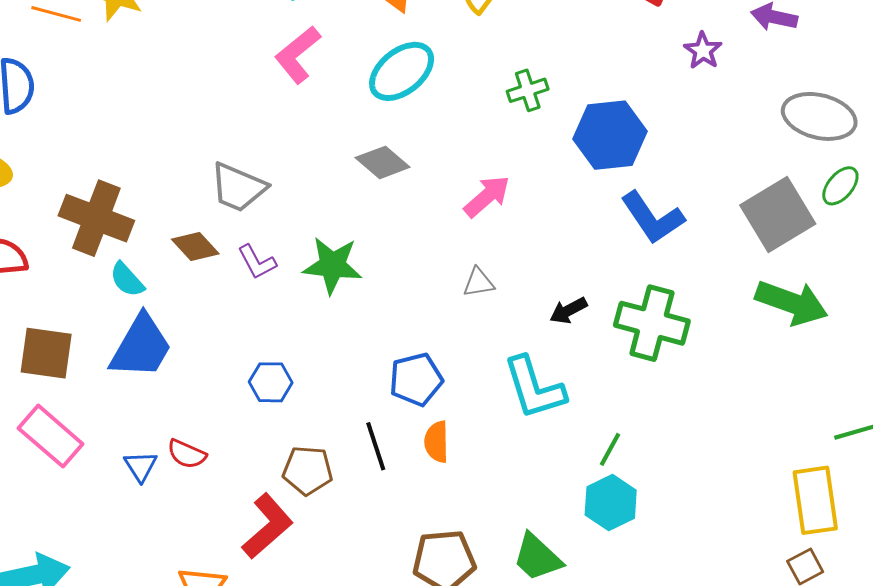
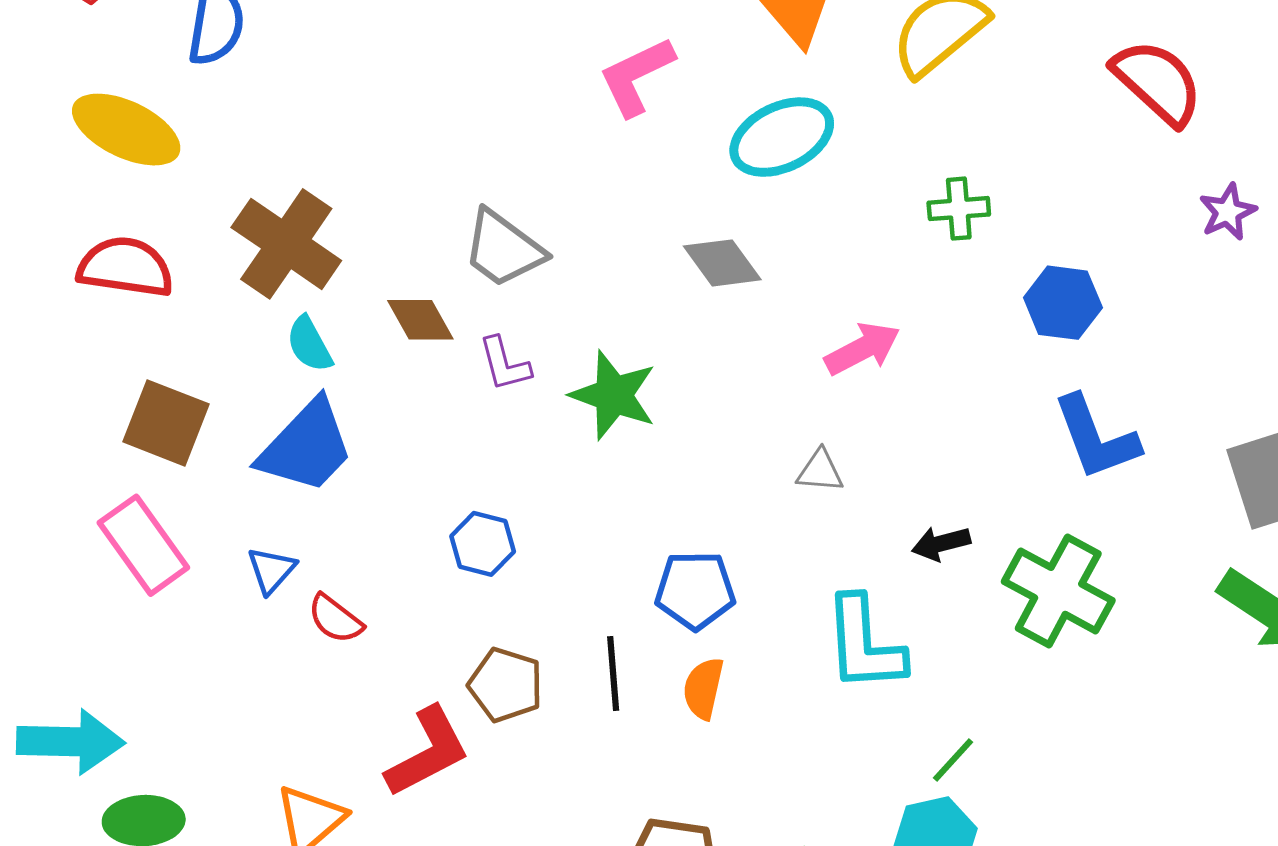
blue hexagon: (610, 135) -> (1063, 303), size x0.7
blue triangle: (141, 466) -> (271, 570), moved

